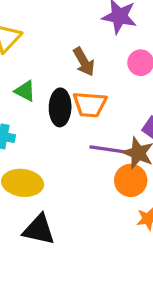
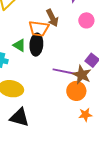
green triangle: (25, 91) -> (19, 45), moved
orange trapezoid: (90, 104) -> (39, 28), moved

